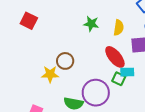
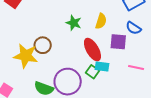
green star: (91, 24) -> (74, 23), moved
yellow star: (50, 74) -> (26, 56), size x1.4

